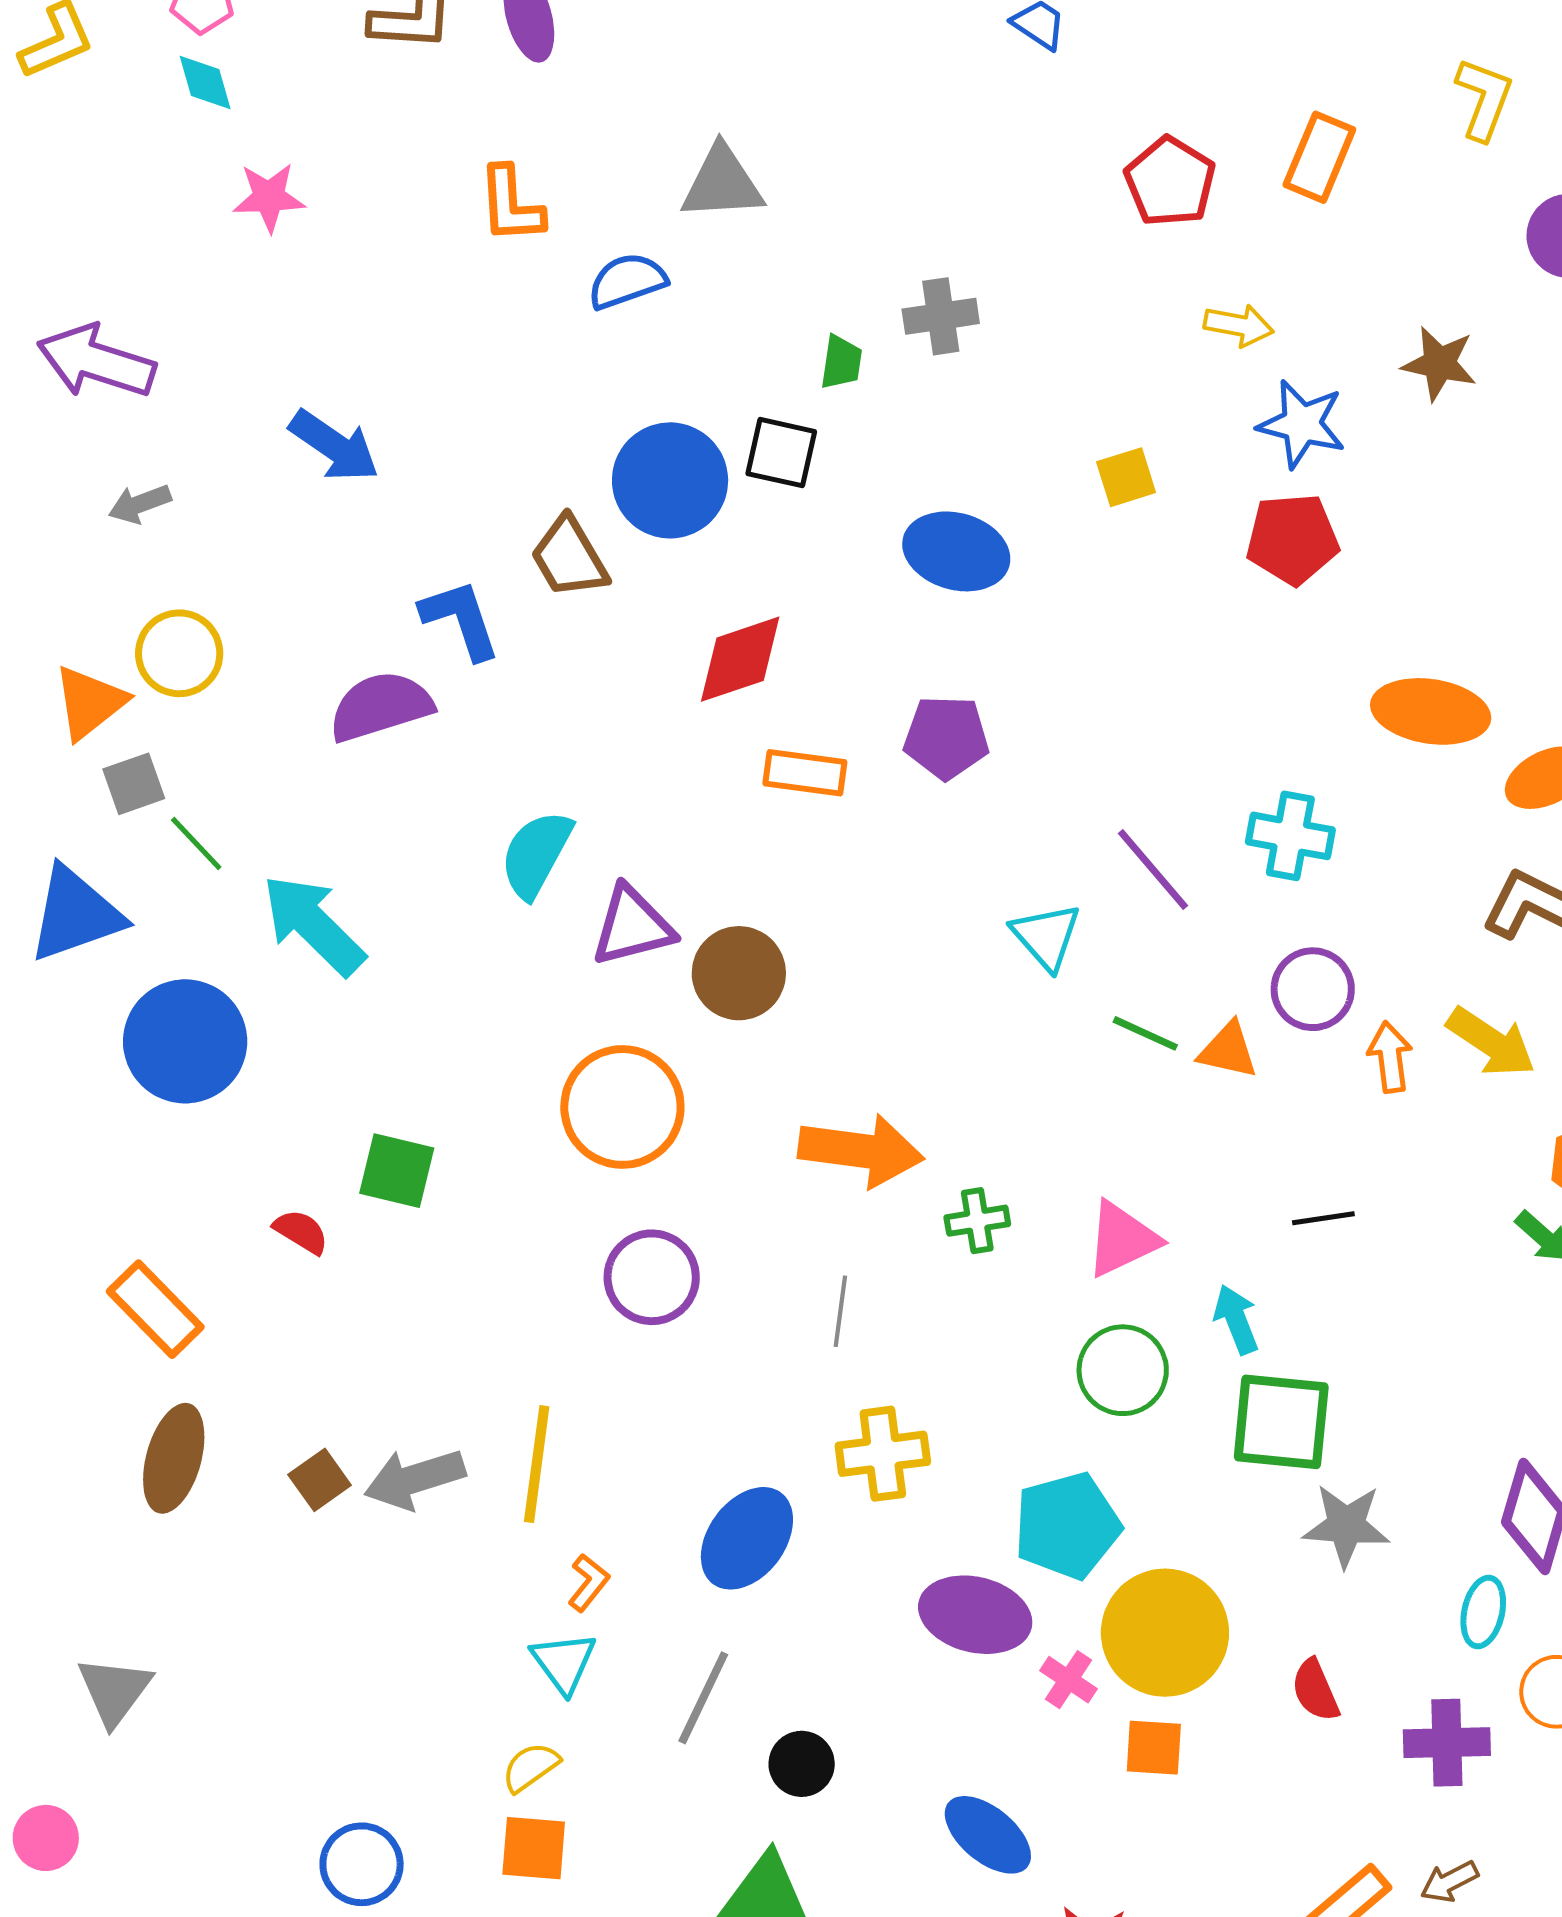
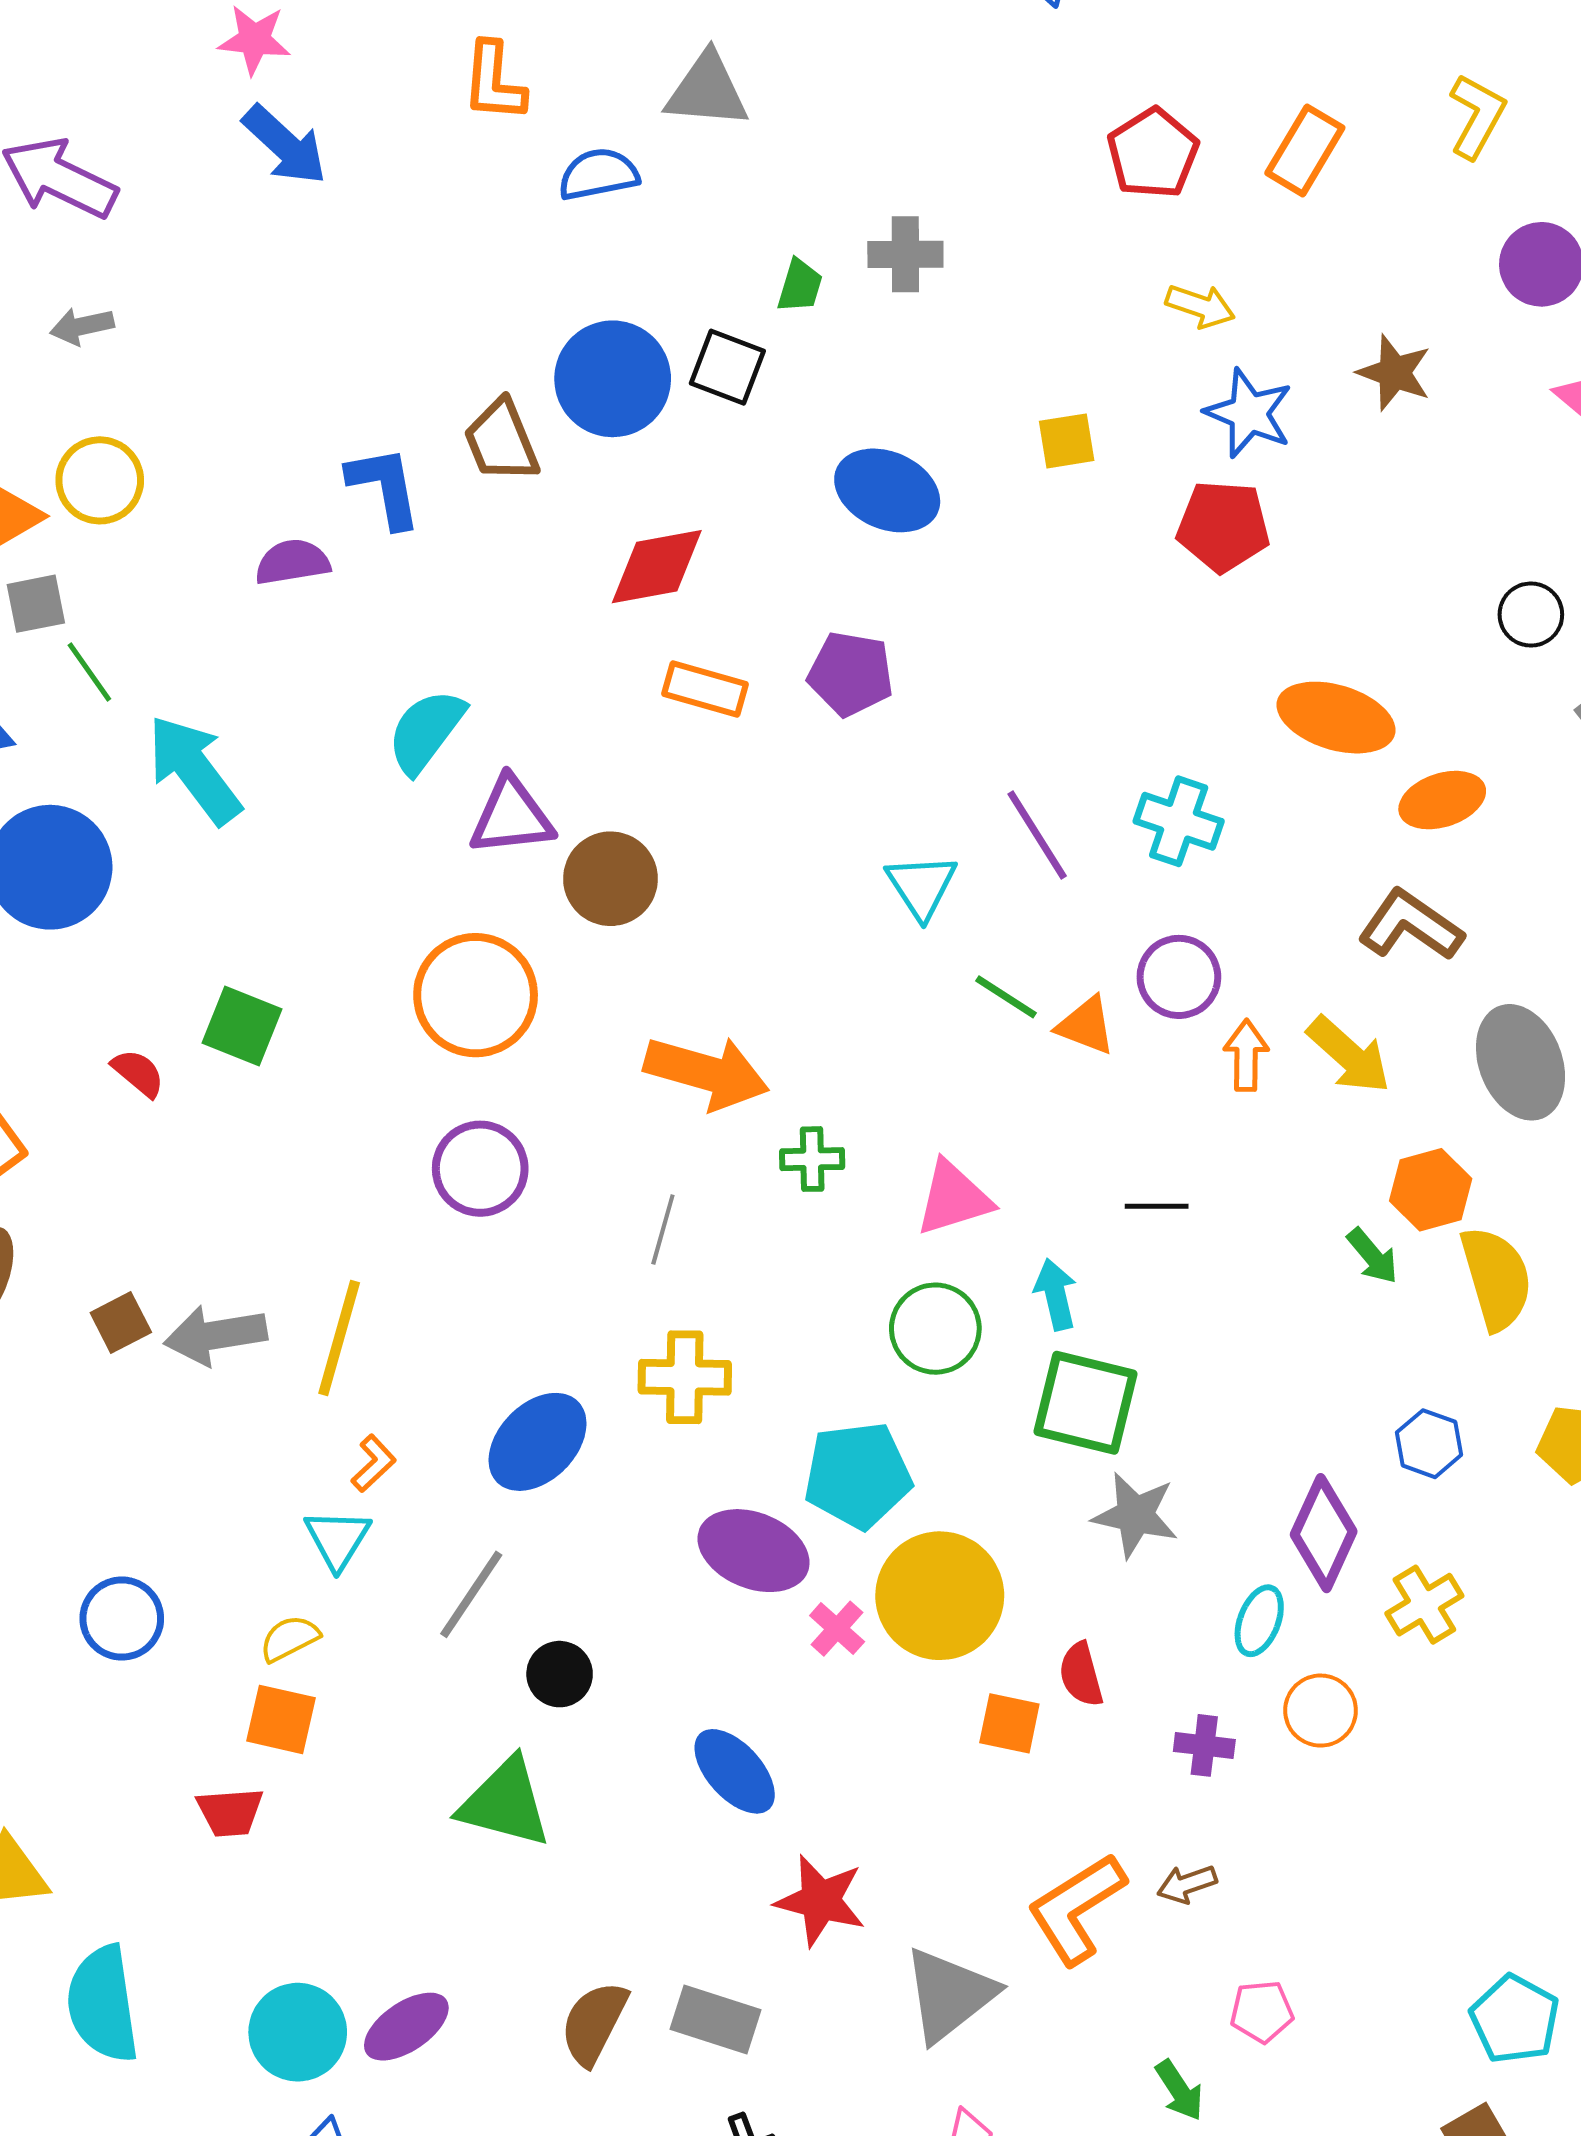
blue arrow: (334, 446) -> (285, 145), moved
purple semicircle: (381, 706) -> (292, 562), size x0.7
purple cross: (1447, 1743) -> (1204, 1745), size x0.7
orange square: (1154, 1748) -> (1009, 1723), moved
blue circle: (362, 1864) -> (122, 1619), moved

